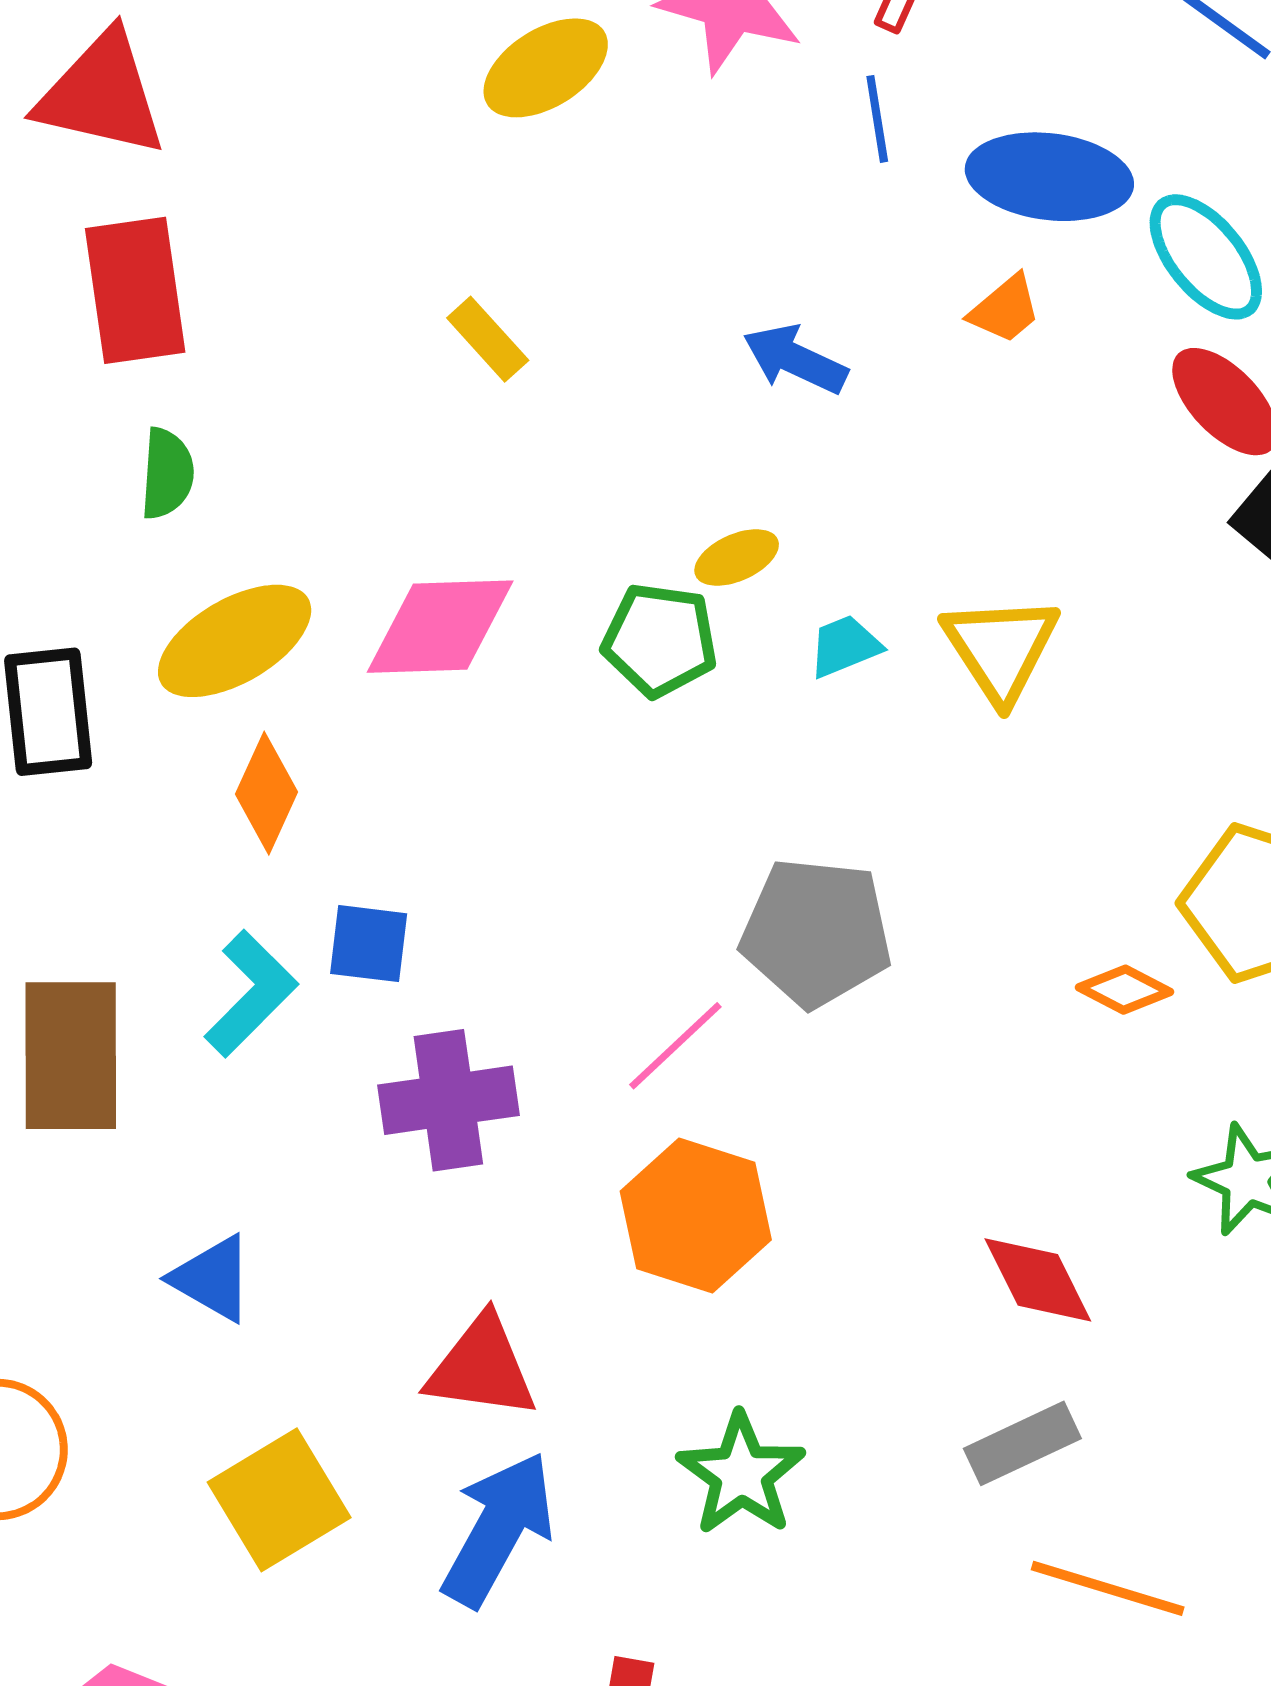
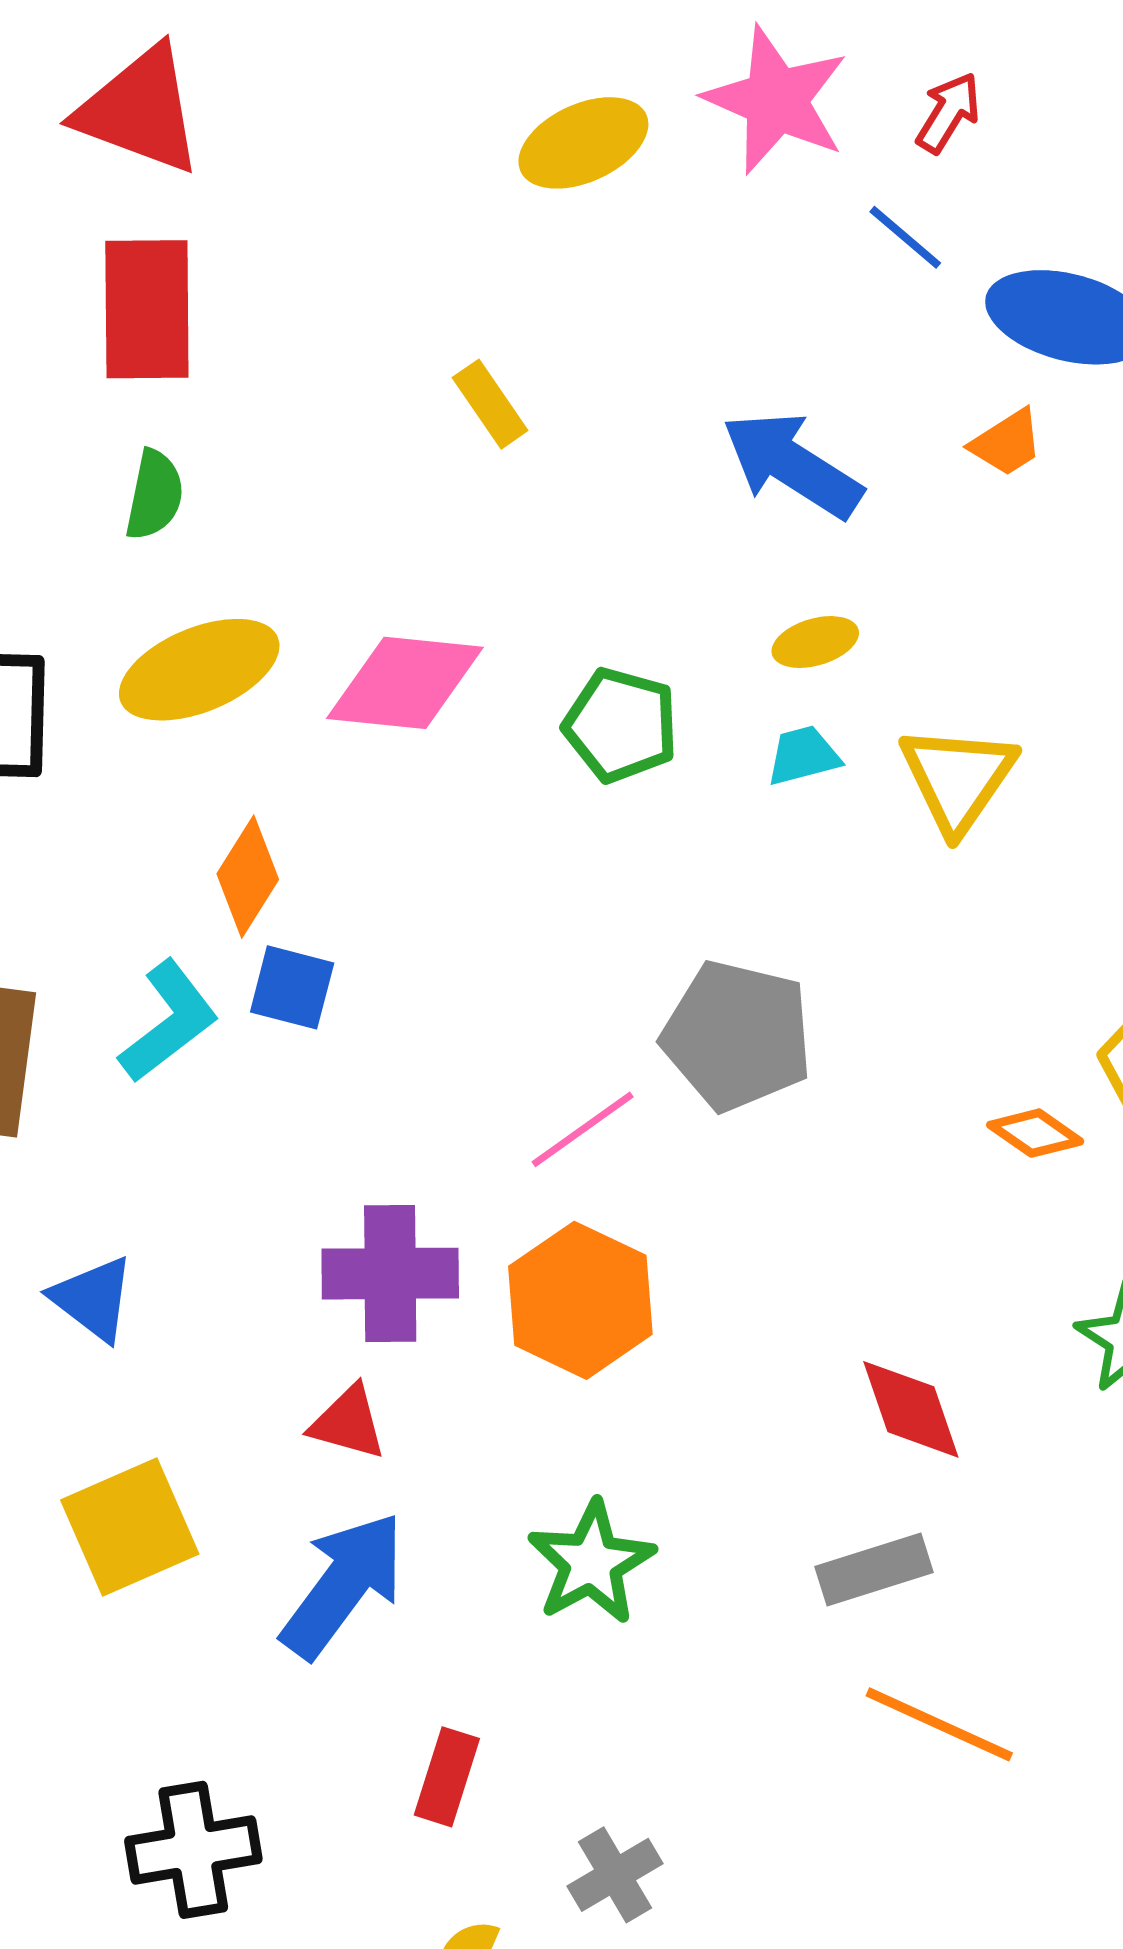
blue line: (877, 119) -> (905, 237), turned -48
blue arrow: (795, 359) -> (792, 465), size x1.4
yellow ellipse: (737, 558) -> (815, 642), moved
orange diamond: (267, 793) -> (248, 877), moved
purple cross: (448, 1100) -> (390, 1274), moved
red triangle: (482, 1367) -> (348, 1423), size x0.7

